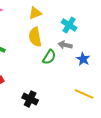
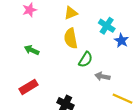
gray arrow: (65, 45) -> (102, 76), moved
blue star: (83, 59) -> (121, 41), moved

